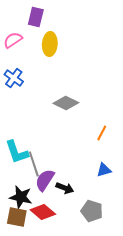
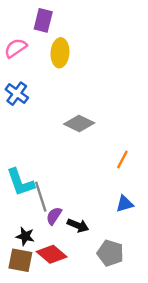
purple semicircle: (45, 180) -> (54, 216), size x0.7
black star: (21, 197) -> (25, 236), size x0.7

